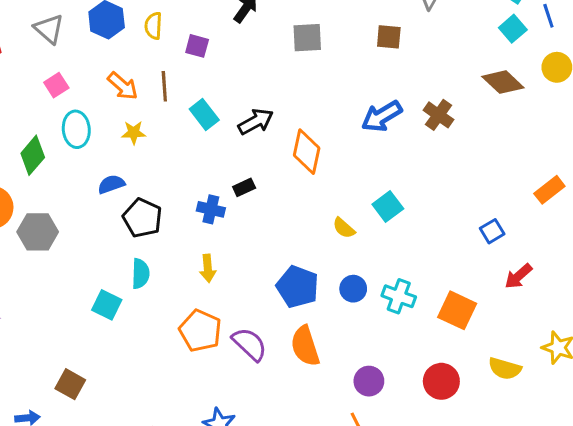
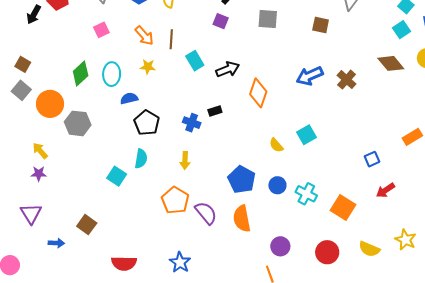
purple square: (197, 46) -> (221, 21), moved
cyan ellipse: (76, 129) -> (112, 74), moved

